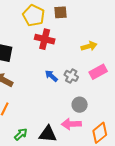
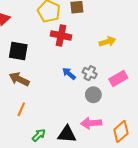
pink rectangle: (98, 72) -> (118, 78), moved
gray circle: (80, 105) -> (93, 95), moved

